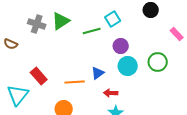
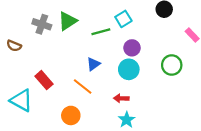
cyan circle: (128, 66) -> (129, 69), moved
blue triangle: (98, 73) -> (93, 64), moved
orange line: (75, 82) -> (83, 87), turned 42
cyan triangle: (18, 95) -> (21, 100), turned -40

